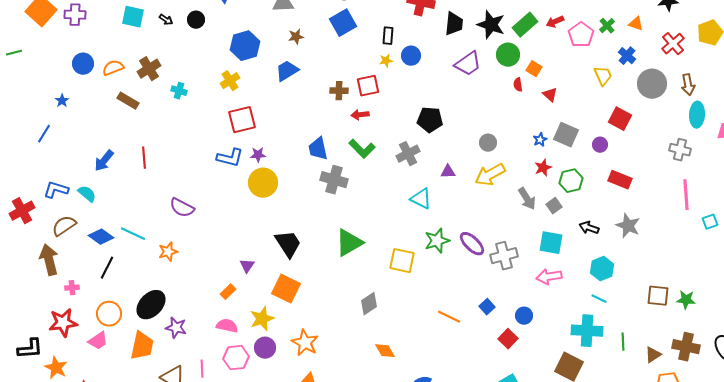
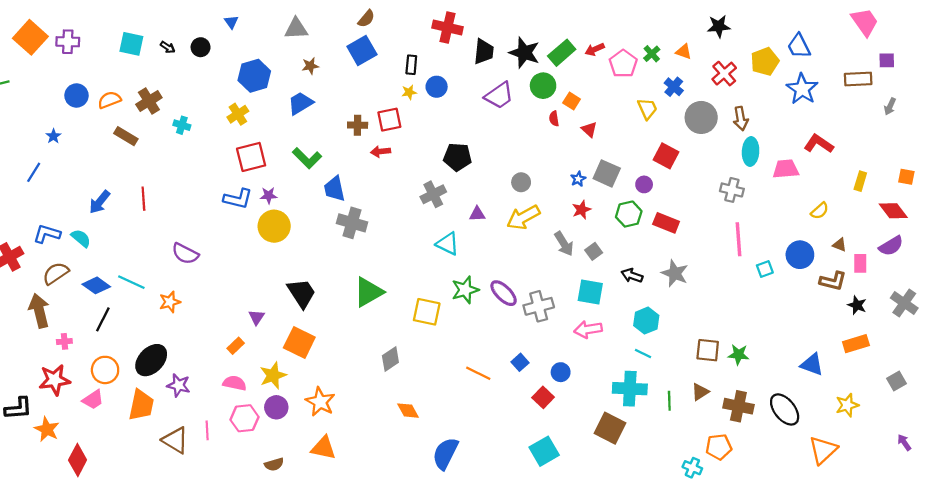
green L-shape: (362, 149) -> (307, 158), moved
green hexagon: (571, 181) -> (629, 214), moved
brown triangle: (653, 355) -> (700, 392), moved

